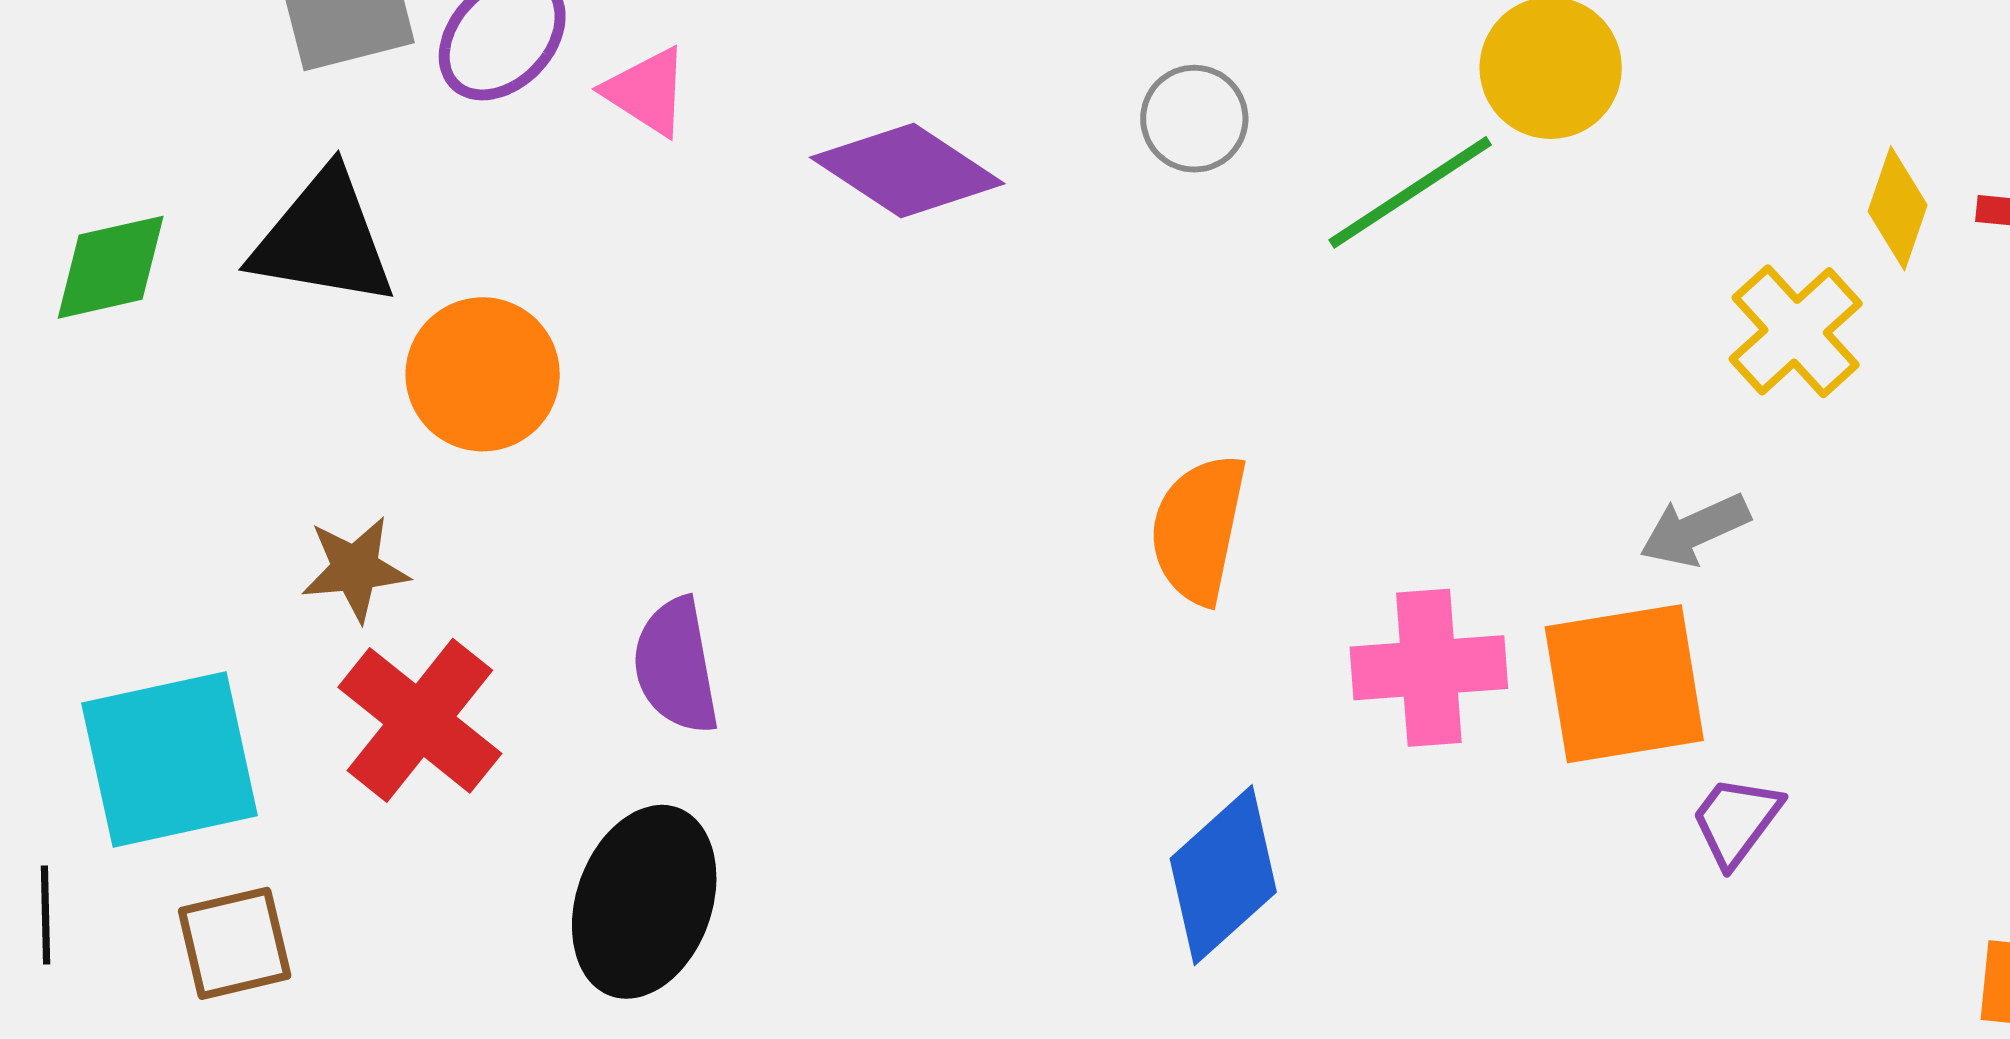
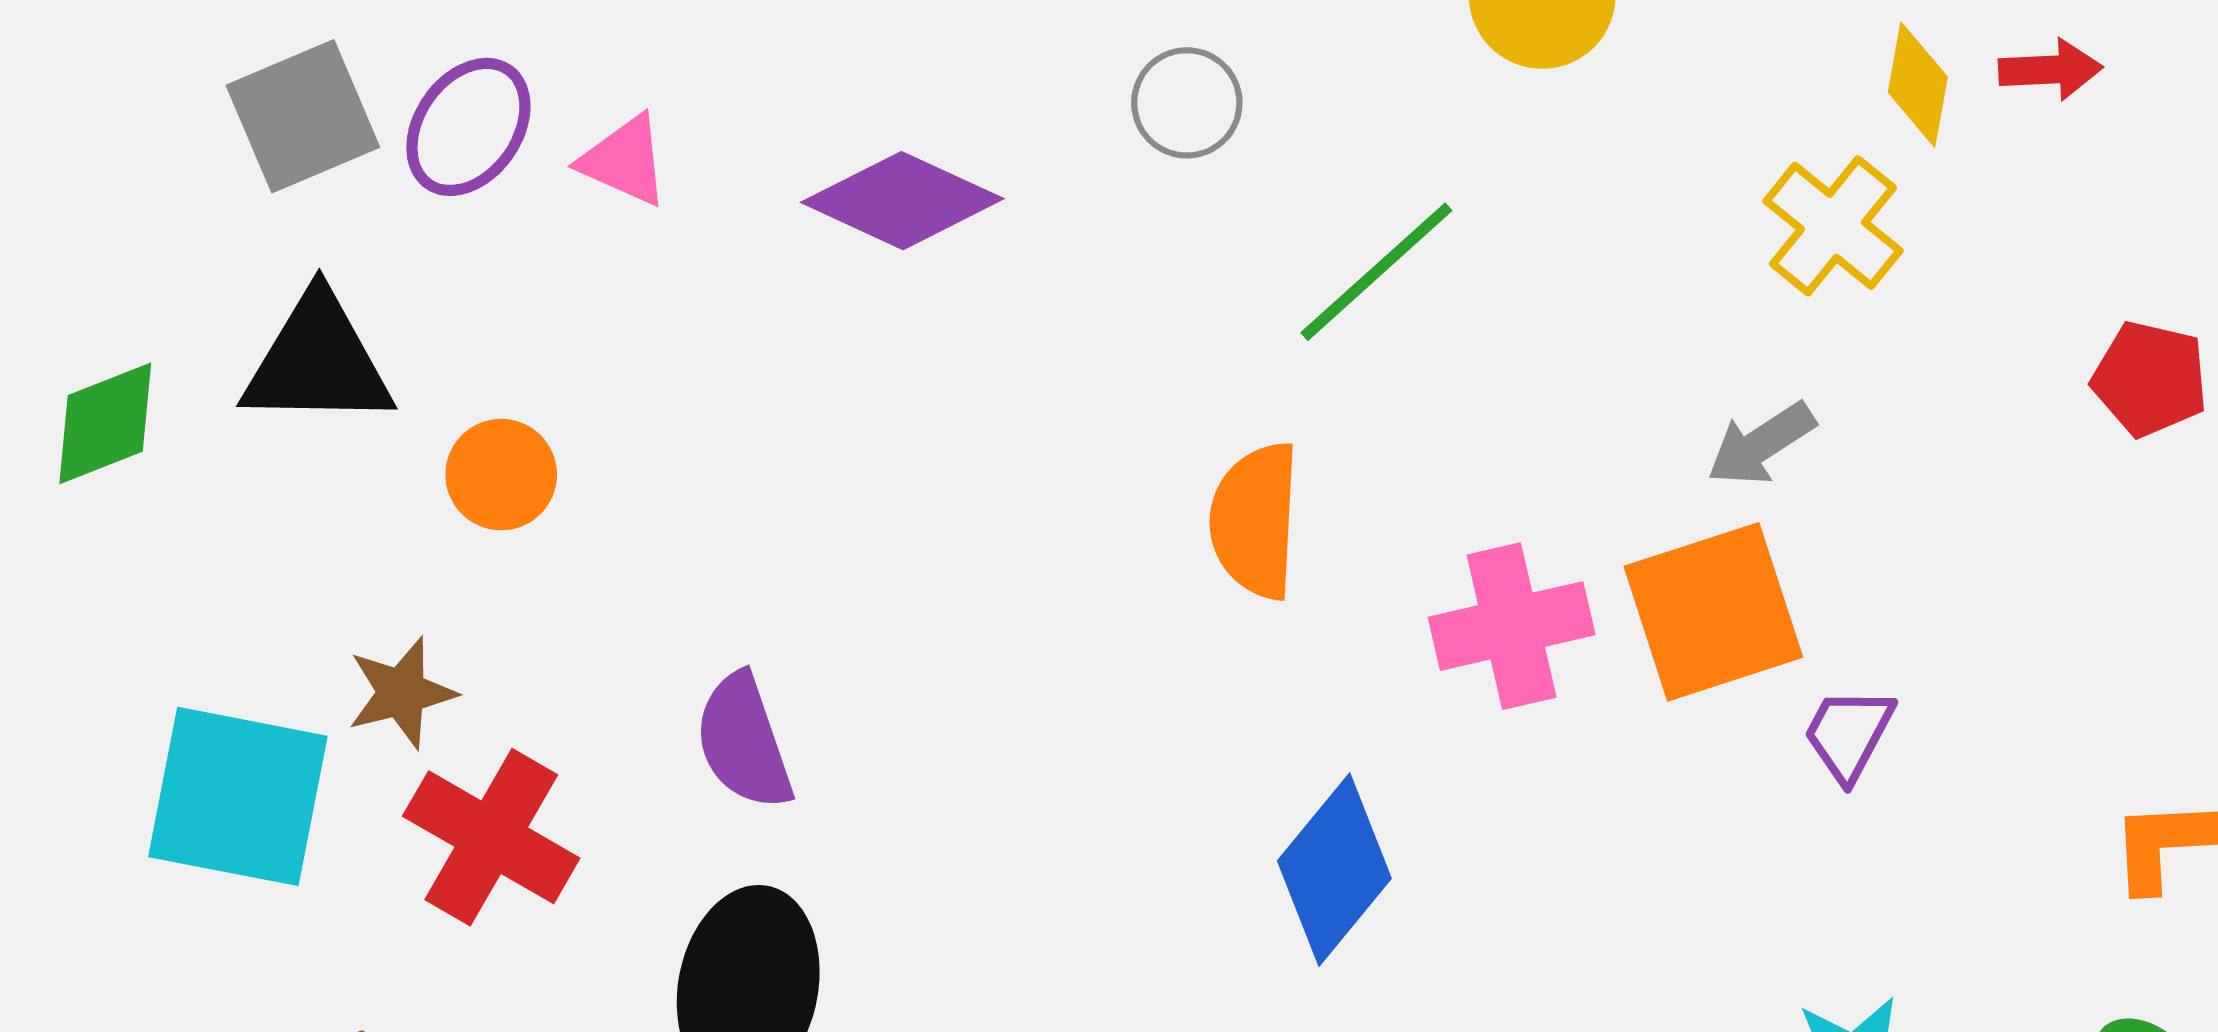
green line: (1410, 192) -> (1376, 272), moved
orange circle: (483, 374) -> (501, 475), size x0.7
cyan square: (170, 759) -> (238, 796), moved, turned 32

